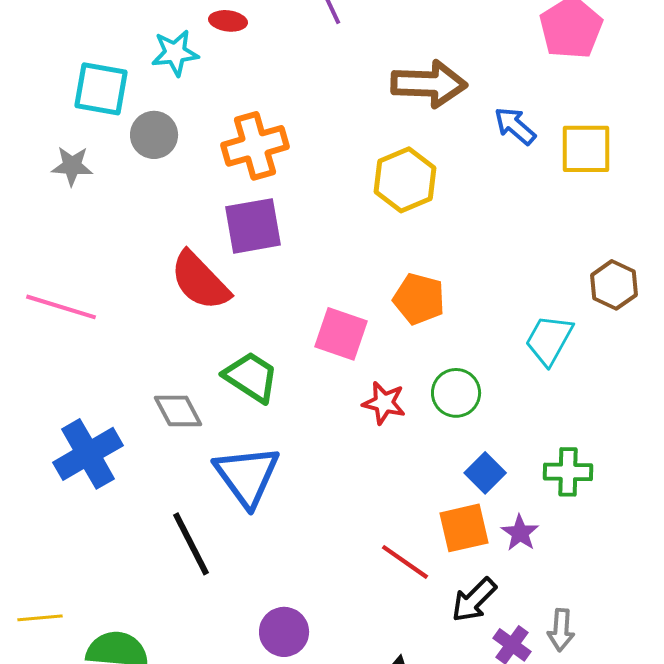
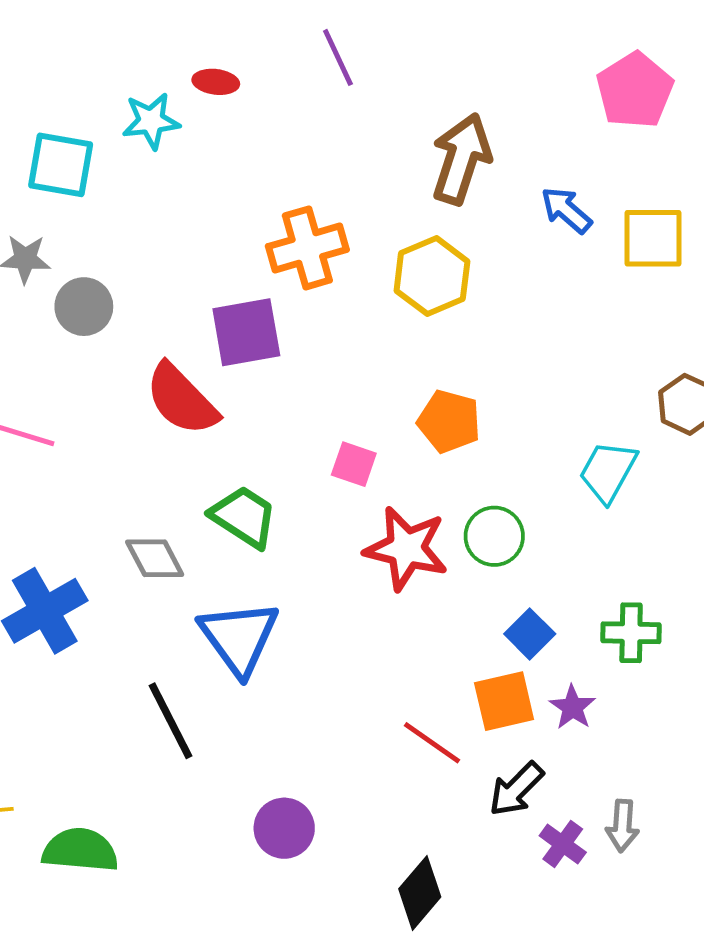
brown arrow: (429, 84) -> (461, 159), turned -74
gray circle: (154, 135) -> (84, 307), moved
orange cross: (255, 146) -> (307, 248), moved
pink square: (341, 334) -> (354, 464), size x0.7
red star: (384, 403) -> (406, 548), size x1.6

